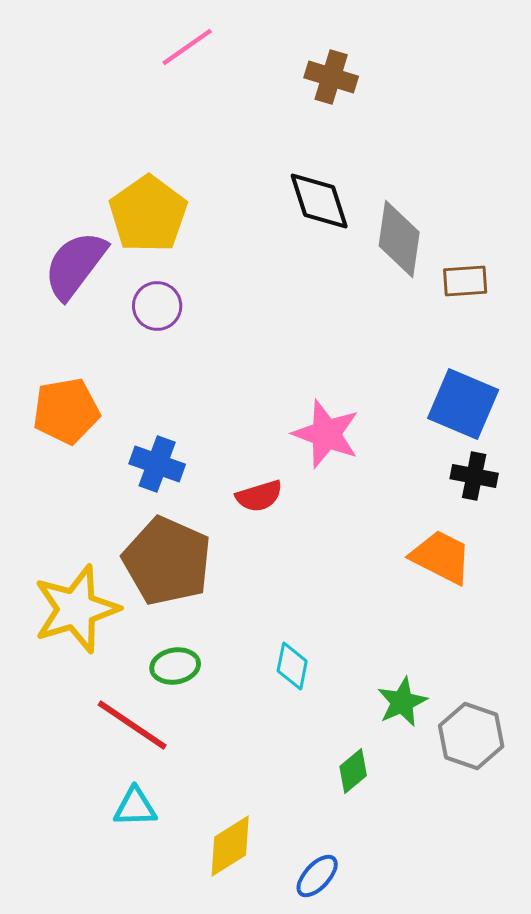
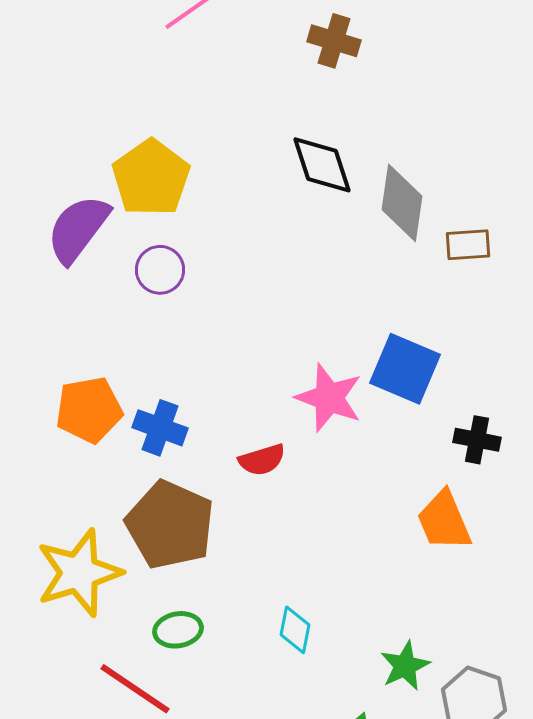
blue square: (463, 404) -> (405, 369), moved
orange pentagon: (66, 411) -> (89, 410), moved
orange trapezoid: (441, 557) -> (444, 521), turned -140

